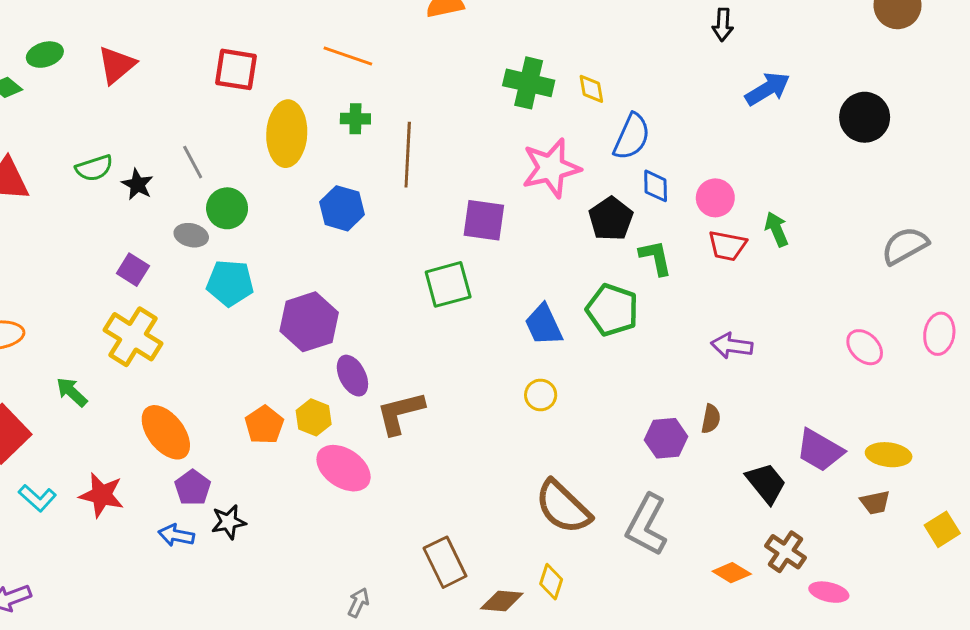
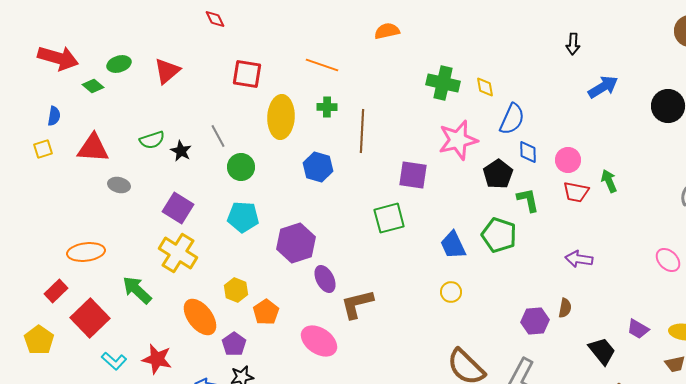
gray ellipse: (191, 235) -> (119, 185), moved
purple square: (133, 270) -> (178, 208), size x1.4
green arrow: (72, 392) -> (137, 290), size x1.4
yellow hexagon: (314, 417) -> (236, 290), moved
purple trapezoid: (820, 450) -> (638, 329), size x0.7
purple pentagon: (193, 488) -> (234, 344), moved

